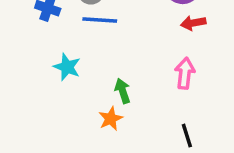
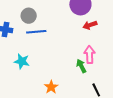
green arrow: (123, 91) -> (81, 66), moved

